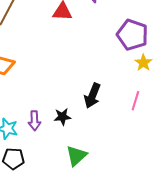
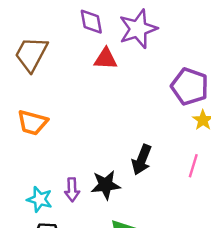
black star: (62, 117) -> (106, 185), size x1.4

